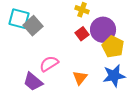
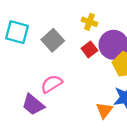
gray square: (33, 26) -> (53, 40), moved
orange triangle: (80, 78) -> (104, 110), moved

